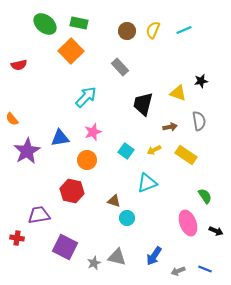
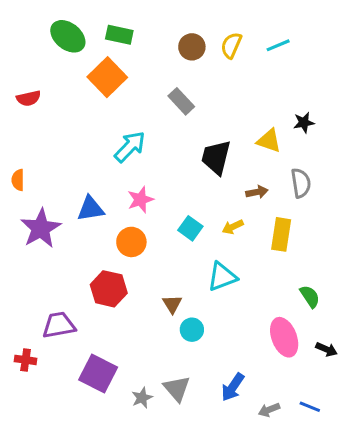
orange semicircle: (12, 119) -> (18, 180), turned 40
yellow rectangle: (186, 155) -> (281, 234), turned 65
brown triangle: (114, 201) -> (172, 304), turned 40
gray triangle: (117, 257) -> (177, 389), turned 36

